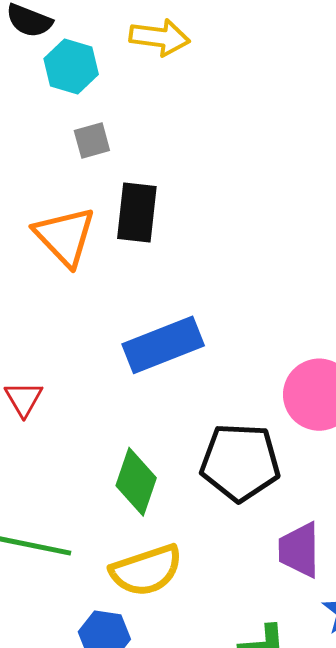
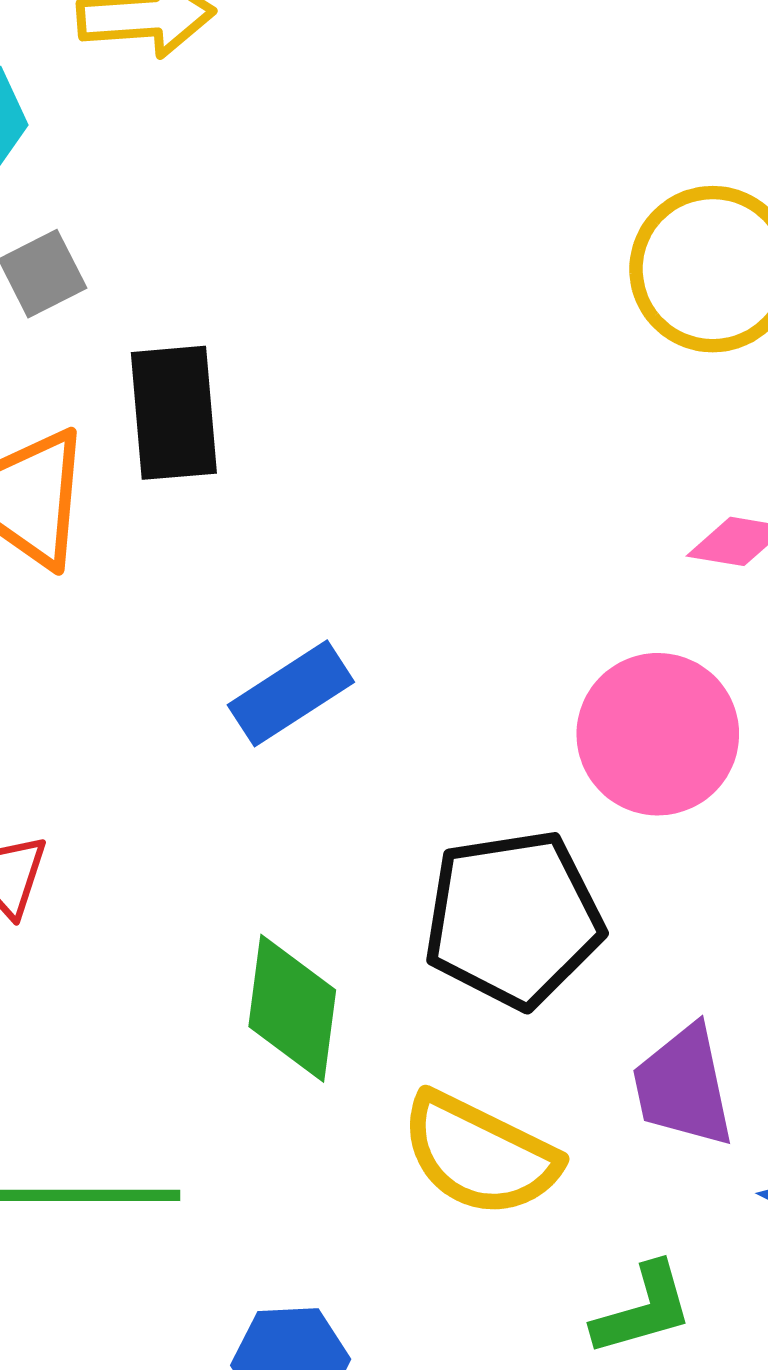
blue rectangle: (163, 345) -> (291, 693), size x0.7
yellow semicircle: (146, 570) -> (479, 1155), moved, turned 56

